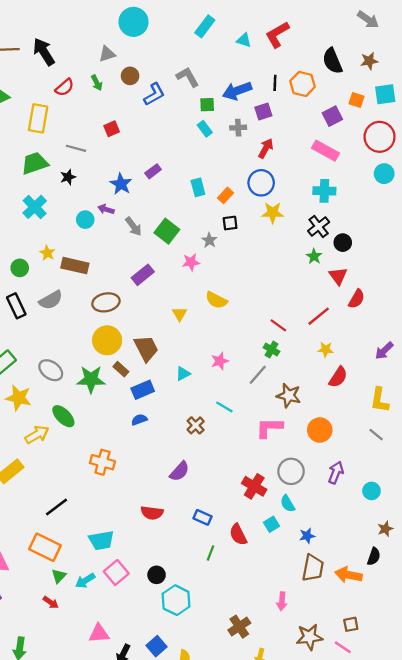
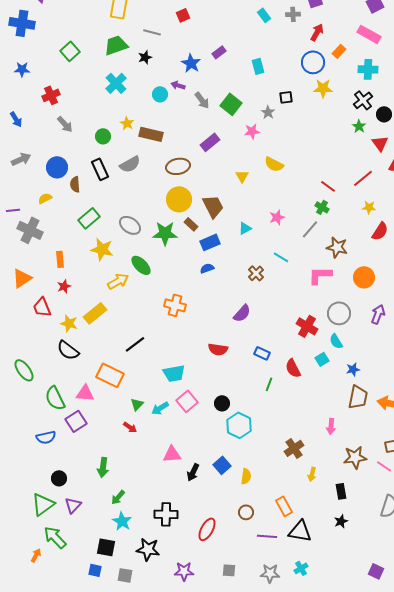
orange rectangle: (225, 195) -> (339, 51), moved
orange rectangle: (45, 547) -> (110, 375), moved

